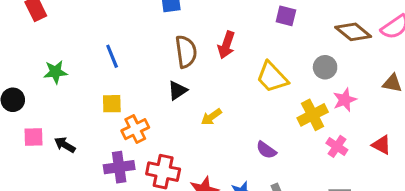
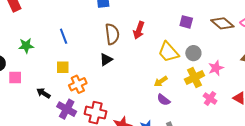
purple square: (286, 16) -> (186, 22), moved
gray circle: (325, 67) -> (193, 53), moved
yellow arrow: (211, 117) -> (161, 81), moved
pink square: (33, 137) -> (15, 78), moved
black arrow: (65, 145) -> (43, 93), moved
purple cross: (119, 167) -> (67, 109), turned 36

